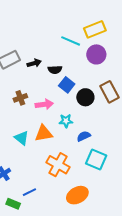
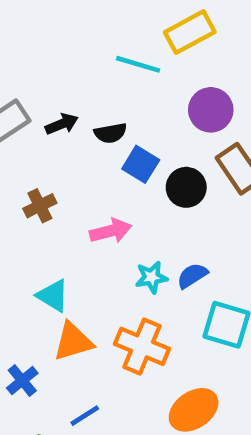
purple circle: (96, 54) -> (211, 110), moved
pink arrow: (44, 104) -> (111, 231), moved
cyan star: (66, 121) -> (151, 277), moved
orange triangle: (44, 133) -> (73, 342), moved

